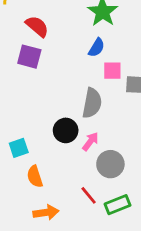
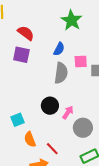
blue semicircle: (97, 48) -> (59, 49), moved
gray semicircle: (92, 103) -> (61, 73), moved
red line: (89, 195) -> (52, 149), moved

